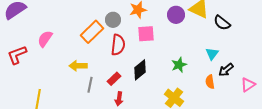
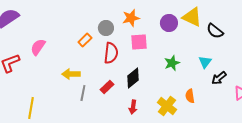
orange rectangle: (92, 32) -> (85, 40), size x0.6
green star: (179, 65) -> (172, 63), moved
orange semicircle: (210, 82) -> (190, 96), moved
red arrow: (119, 99) -> (133, 107), moved

